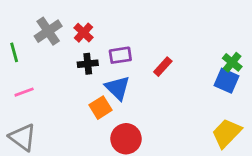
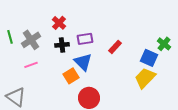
gray cross: (48, 31) -> (31, 40), moved
blue square: (227, 81) -> (149, 58), moved
pink line: (24, 92) -> (31, 65), moved
yellow trapezoid: (227, 133) -> (145, 78), moved

